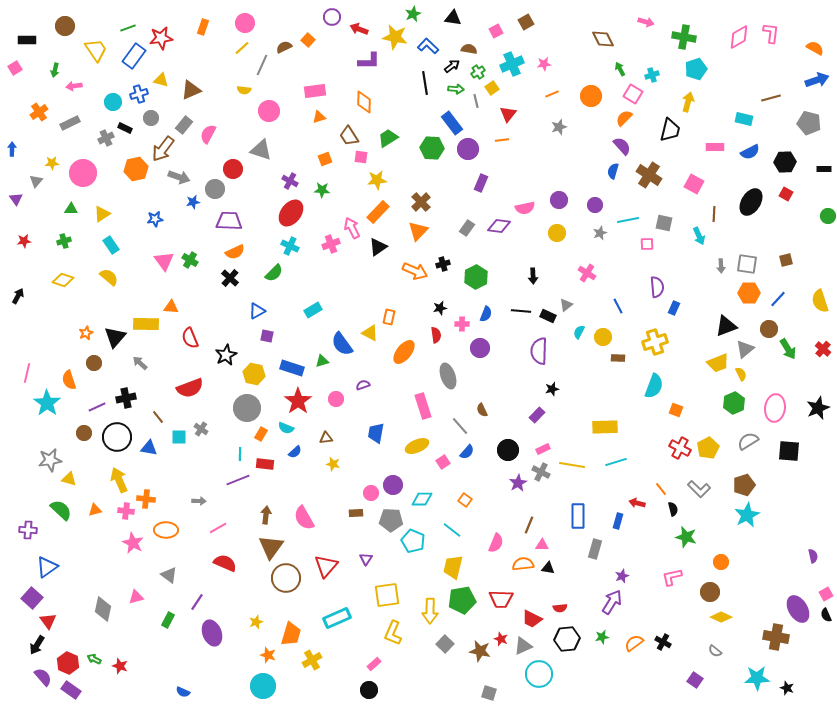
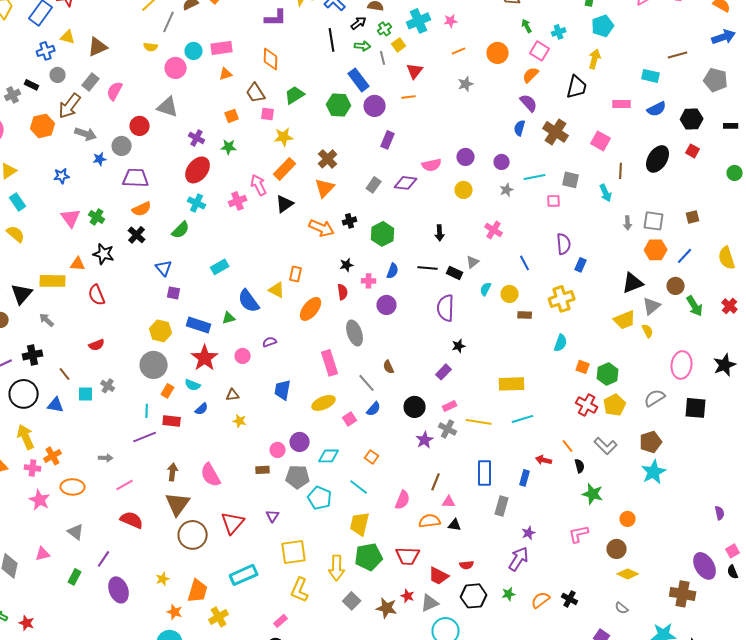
cyan circle: (113, 102) -> (194, 51), moved
blue triangle: (257, 311) -> (164, 268), turned -42
black star: (226, 355) -> (104, 254), moved, turned -30
cyan semicircle: (654, 386) -> (561, 343), size x0.7
red semicircle: (190, 388) -> (97, 345), size x0.6
green hexagon: (734, 403) -> (608, 374), moved
orange cross: (146, 499) -> (53, 456), turned -36

